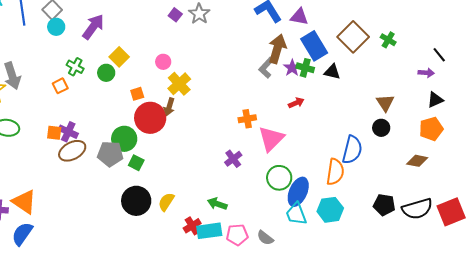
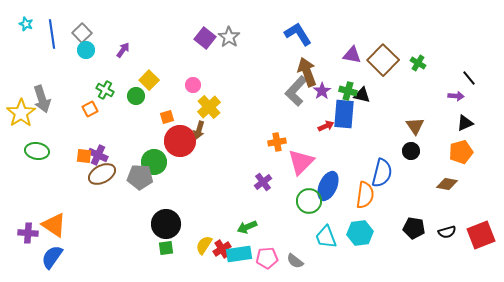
purple square: (175, 15) -> (205, 38), size x1.5
purple triangle: (299, 17) -> (352, 55), moved
purple arrow: (93, 27) -> (123, 50), size x0.6
blue rectangle: (314, 46) -> (344, 114), moved, turned 36
brown arrow: (277, 49) -> (307, 72), turned -36
gray L-shape: (266, 68) -> (296, 91), size x1.4
green cross: (305, 68) -> (348, 91), moved
green square: (136, 163) -> (166, 248), moved, turned -35
blue ellipse: (298, 192) -> (328, 186), moved
yellow semicircle: (166, 202) -> (204, 245), moved
green arrow: (217, 204) -> (247, 227), turned -42
black semicircle: (417, 209) -> (447, 232), size x0.6

